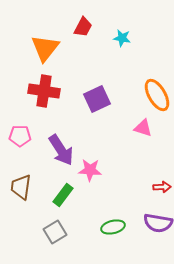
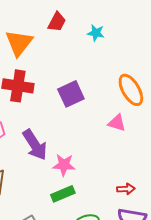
red arrow: (162, 187) -> (126, 189), moved
green rectangle: (63, 195) -> (63, 194), moved, turned 30

